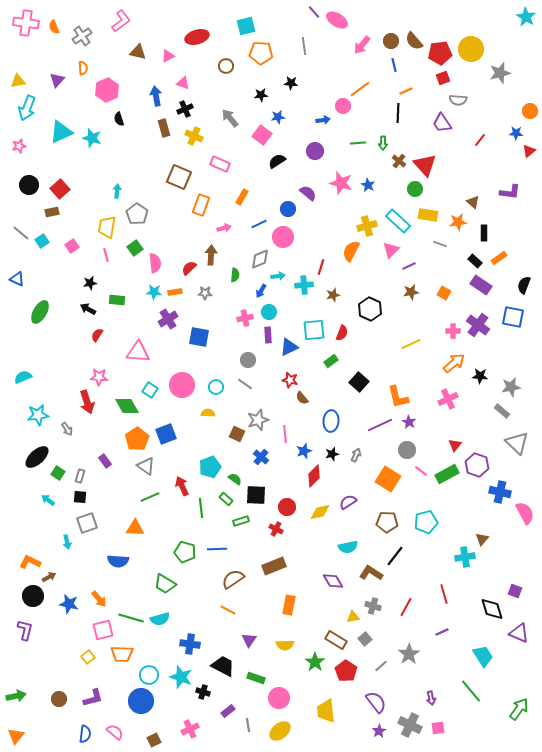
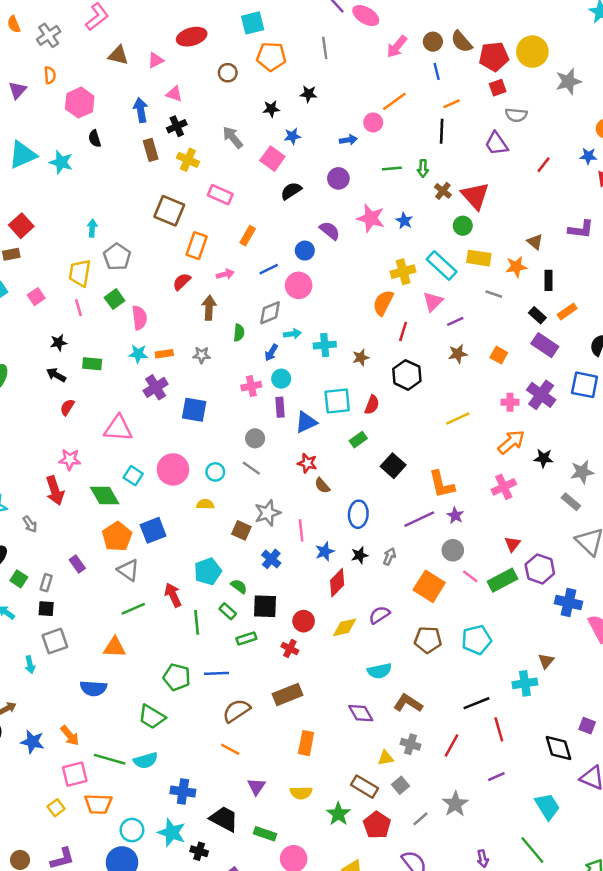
red line: (321, 267) -> (403, 331), moved
red semicircle: (189, 268) -> (182, 282), moved
black line: (395, 556) -> (476, 703), moved, turned 30

